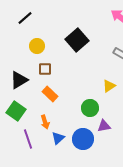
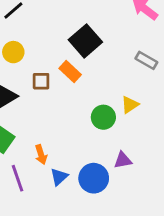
yellow circle: (37, 46) -> (13, 52), moved
orange rectangle: (50, 94) -> (70, 71), moved
green circle: (90, 108) -> (103, 117), moved

